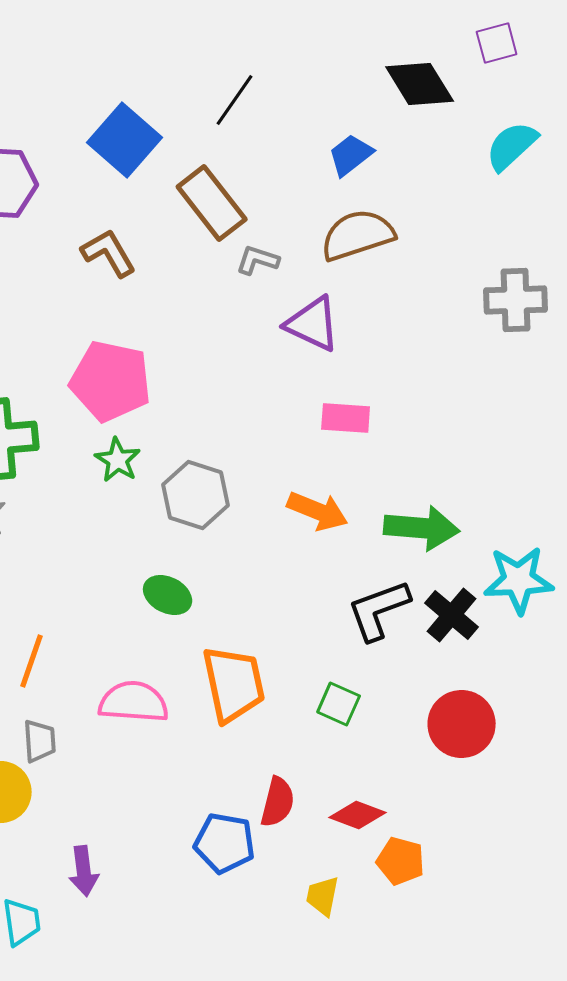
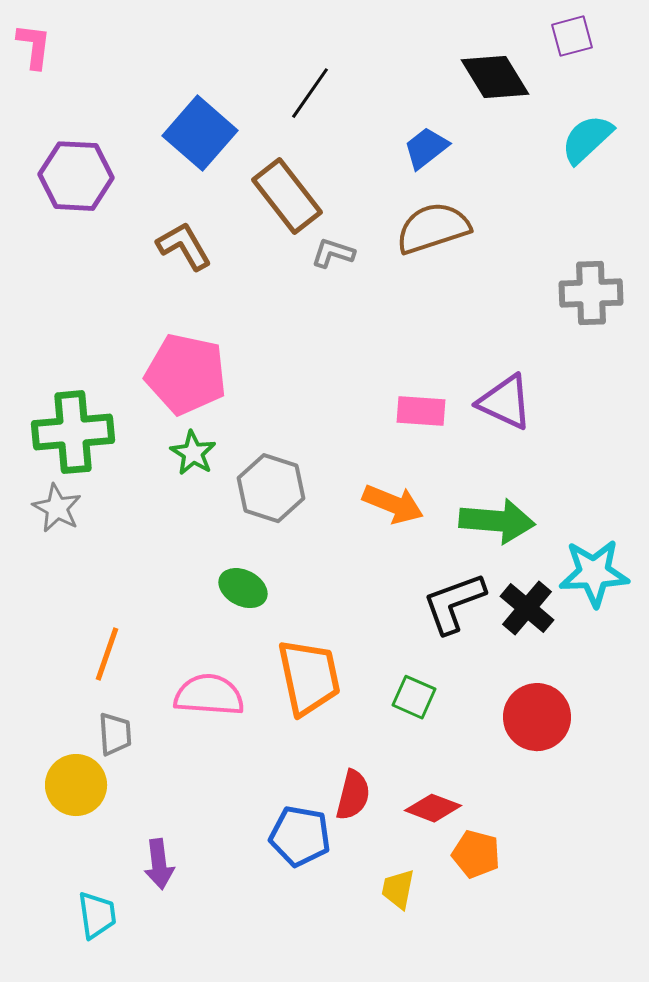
purple triangle: (313, 324) -> (505, 402), moved

